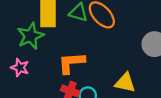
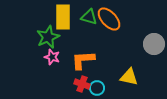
pink star: (20, 68) -> (52, 57), moved

